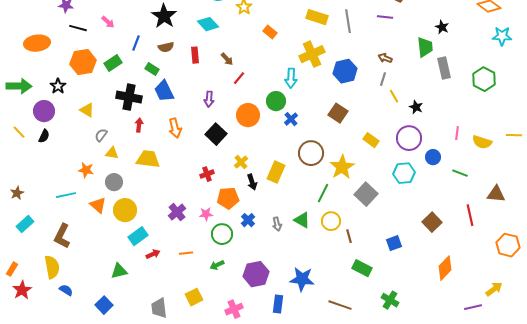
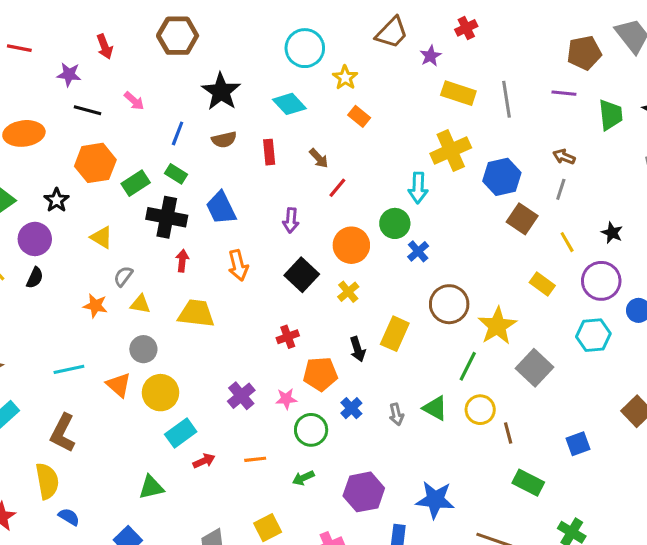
orange rectangle: (270, 32) -> (359, 116), moved
green trapezoid: (425, 47) -> (611, 115), moved
green rectangle: (113, 63) -> (136, 183), moved
green rectangle: (152, 69) -> (176, 174), moved
yellow line: (394, 96) -> (567, 242), moved
brown square: (338, 113) -> (522, 219), moved
yellow cross: (241, 162) -> (348, 292), moved
orange star: (86, 170) -> (95, 306), moved

